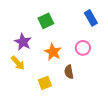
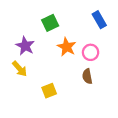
orange star: (53, 52) -> (67, 47), moved
brown semicircle: (69, 72) -> (87, 76), moved

